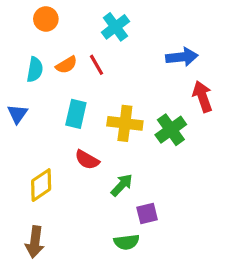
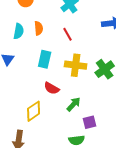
orange semicircle: (66, 65) -> (39, 28), turned -64
red line: (96, 65) -> (68, 34), moved
yellow diamond: (41, 185) -> (34, 111), moved

